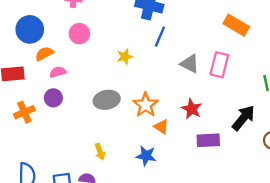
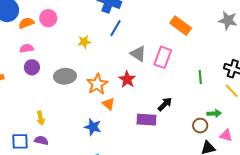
orange semicircle: (44, 54) -> (26, 23), moved
purple circle: (53, 98) -> (32, 67), moved
red star: (192, 109) -> (127, 79), moved
black arrow: (243, 118) -> (165, 104), moved, size x0.7
yellow arrow: (100, 152) -> (41, 118), moved

